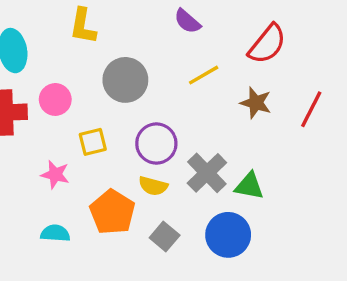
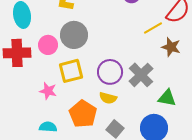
yellow line: (204, 75) -> (153, 28), moved
gray circle: (125, 80) -> (74, 35), moved
yellow square: (93, 142) -> (71, 71), size x1.4
gray cross: (207, 173) -> (141, 75), moved

